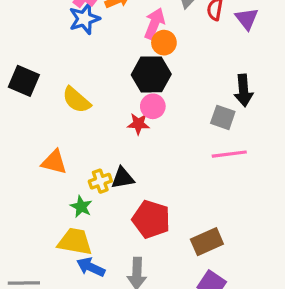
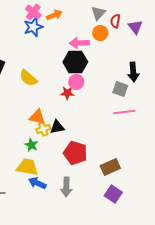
pink arrow: (154, 24) -> (79, 43), moved, turned -114
orange circle: (164, 43) -> (100, 33), moved
orange triangle: (54, 162) -> (37, 117), moved

